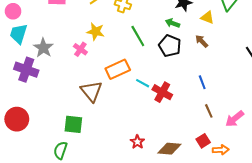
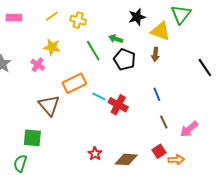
yellow triangle: (207, 17) -> (161, 31), size x1.5
green arrow: (172, 23) -> (116, 39), moved
brown arrow: (202, 41) -> (155, 54), turned -128

